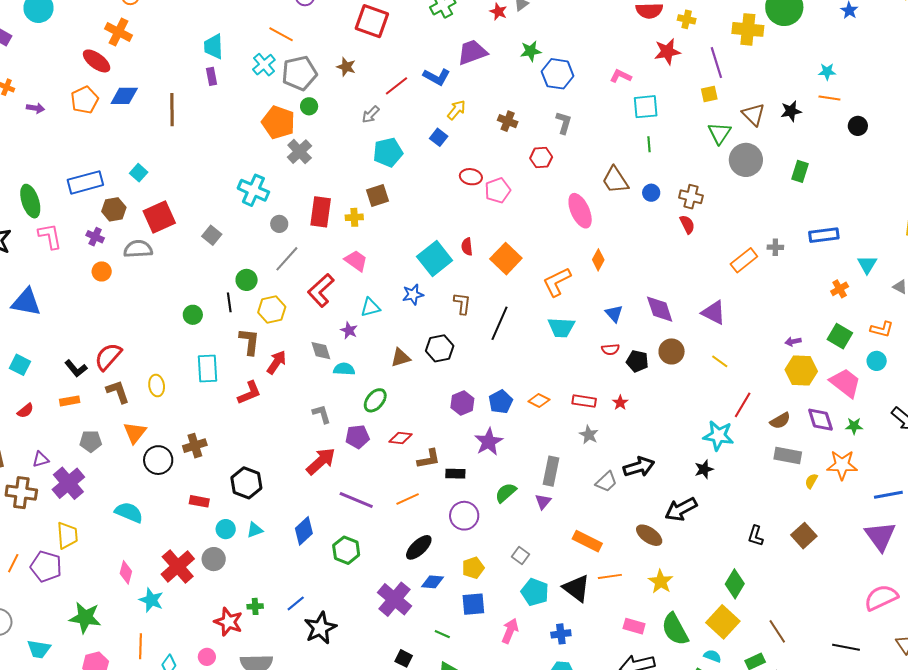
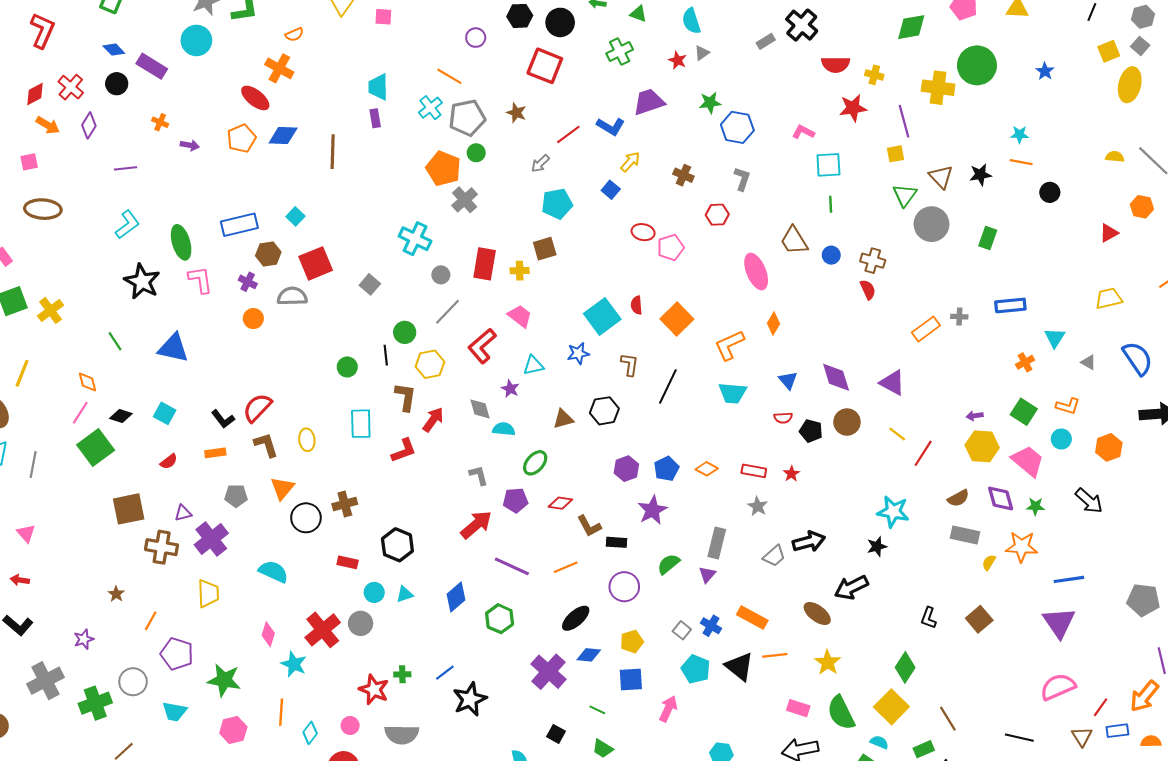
red line: (743, 405) -> (923, 453), moved
brown L-shape: (429, 459) -> (589, 526), turned 70
purple pentagon: (46, 566) -> (177, 654), moved
blue cross: (561, 634) -> (711, 626), moved, turned 36

